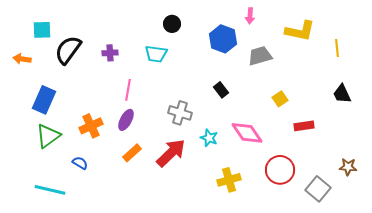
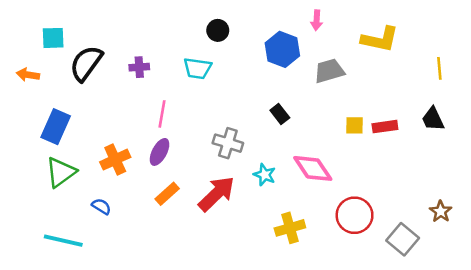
yellow line: (337, 48) -> (439, 68), moved
yellow square: (280, 99) -> (355, 125), turned 35
red rectangle: (304, 126) -> (385, 127), moved
brown star: (348, 167) -> (441, 211), turned 30

